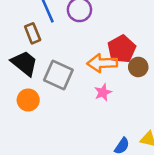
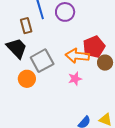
gray square: (58, 75) -> (42, 61), turned 30
orange circle: (28, 100) -> (27, 79), moved

